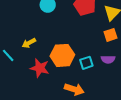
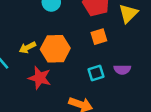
orange square: (110, 35) -> (99, 37), moved
orange hexagon: (62, 55) -> (55, 49), moved

